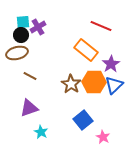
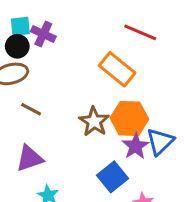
purple cross: (38, 27) -> (43, 34), turned -35
purple star: (111, 64) -> (136, 146), moved
blue triangle: (114, 85) -> (160, 142), moved

